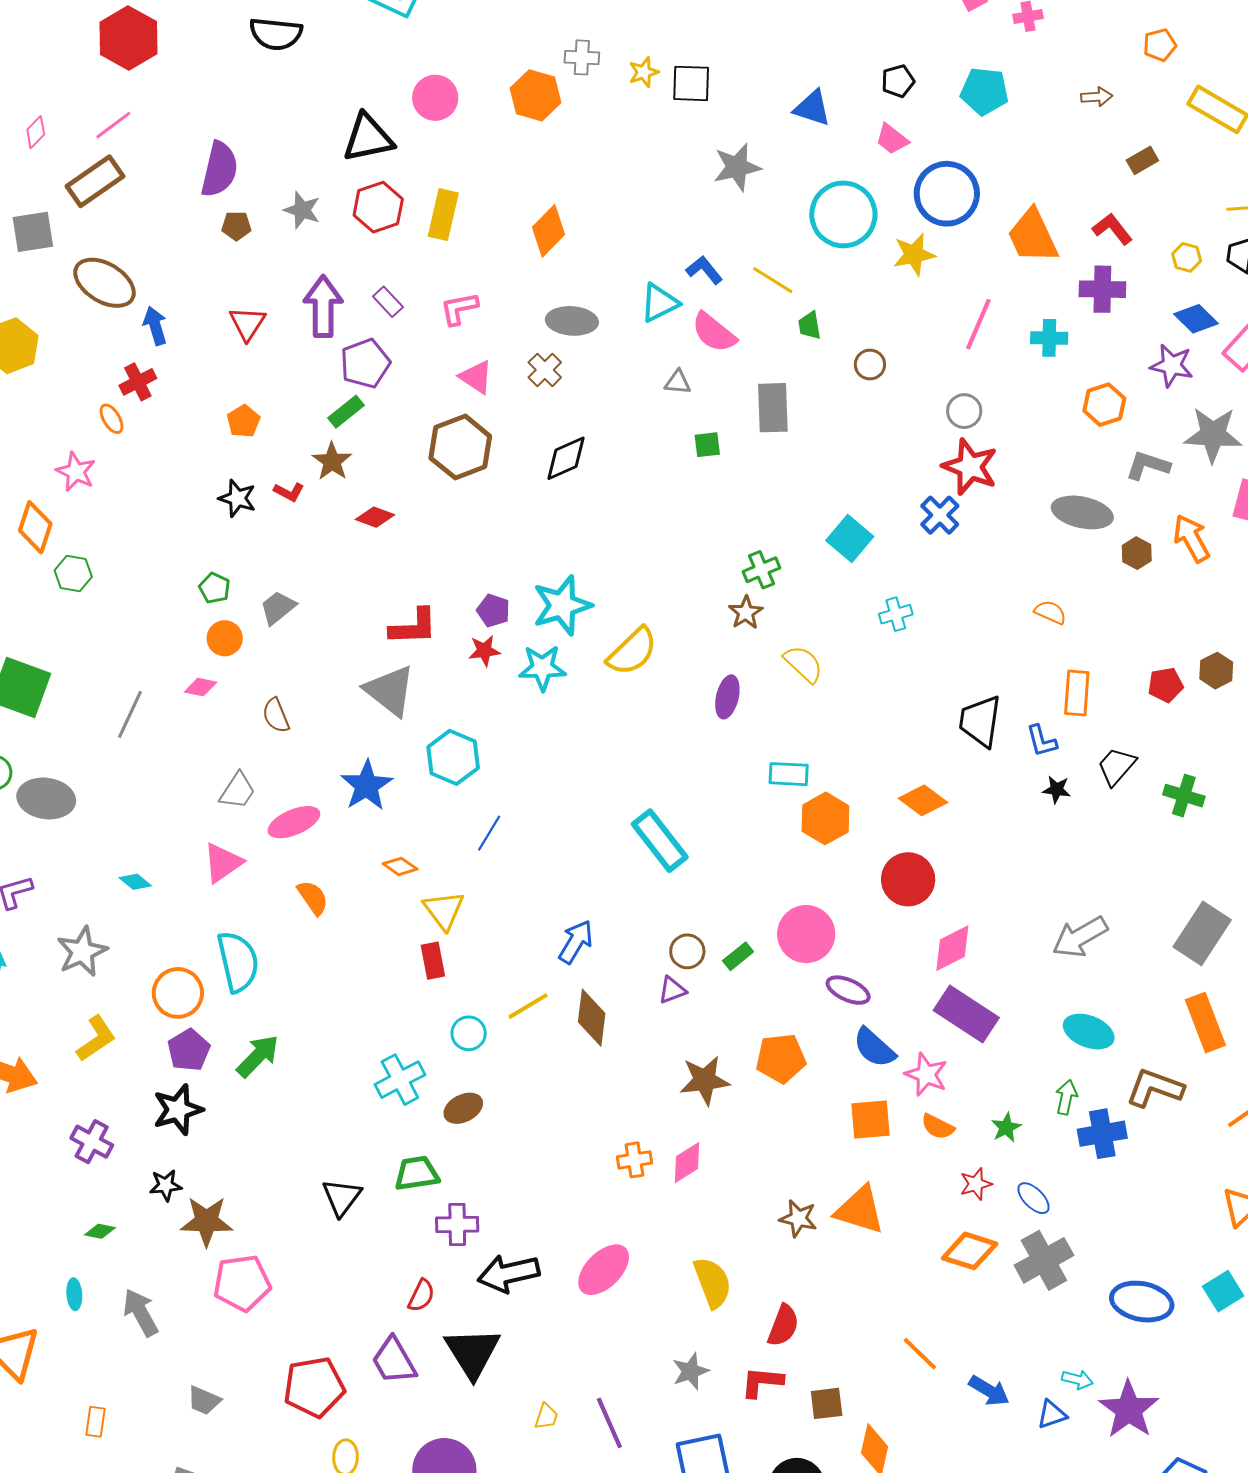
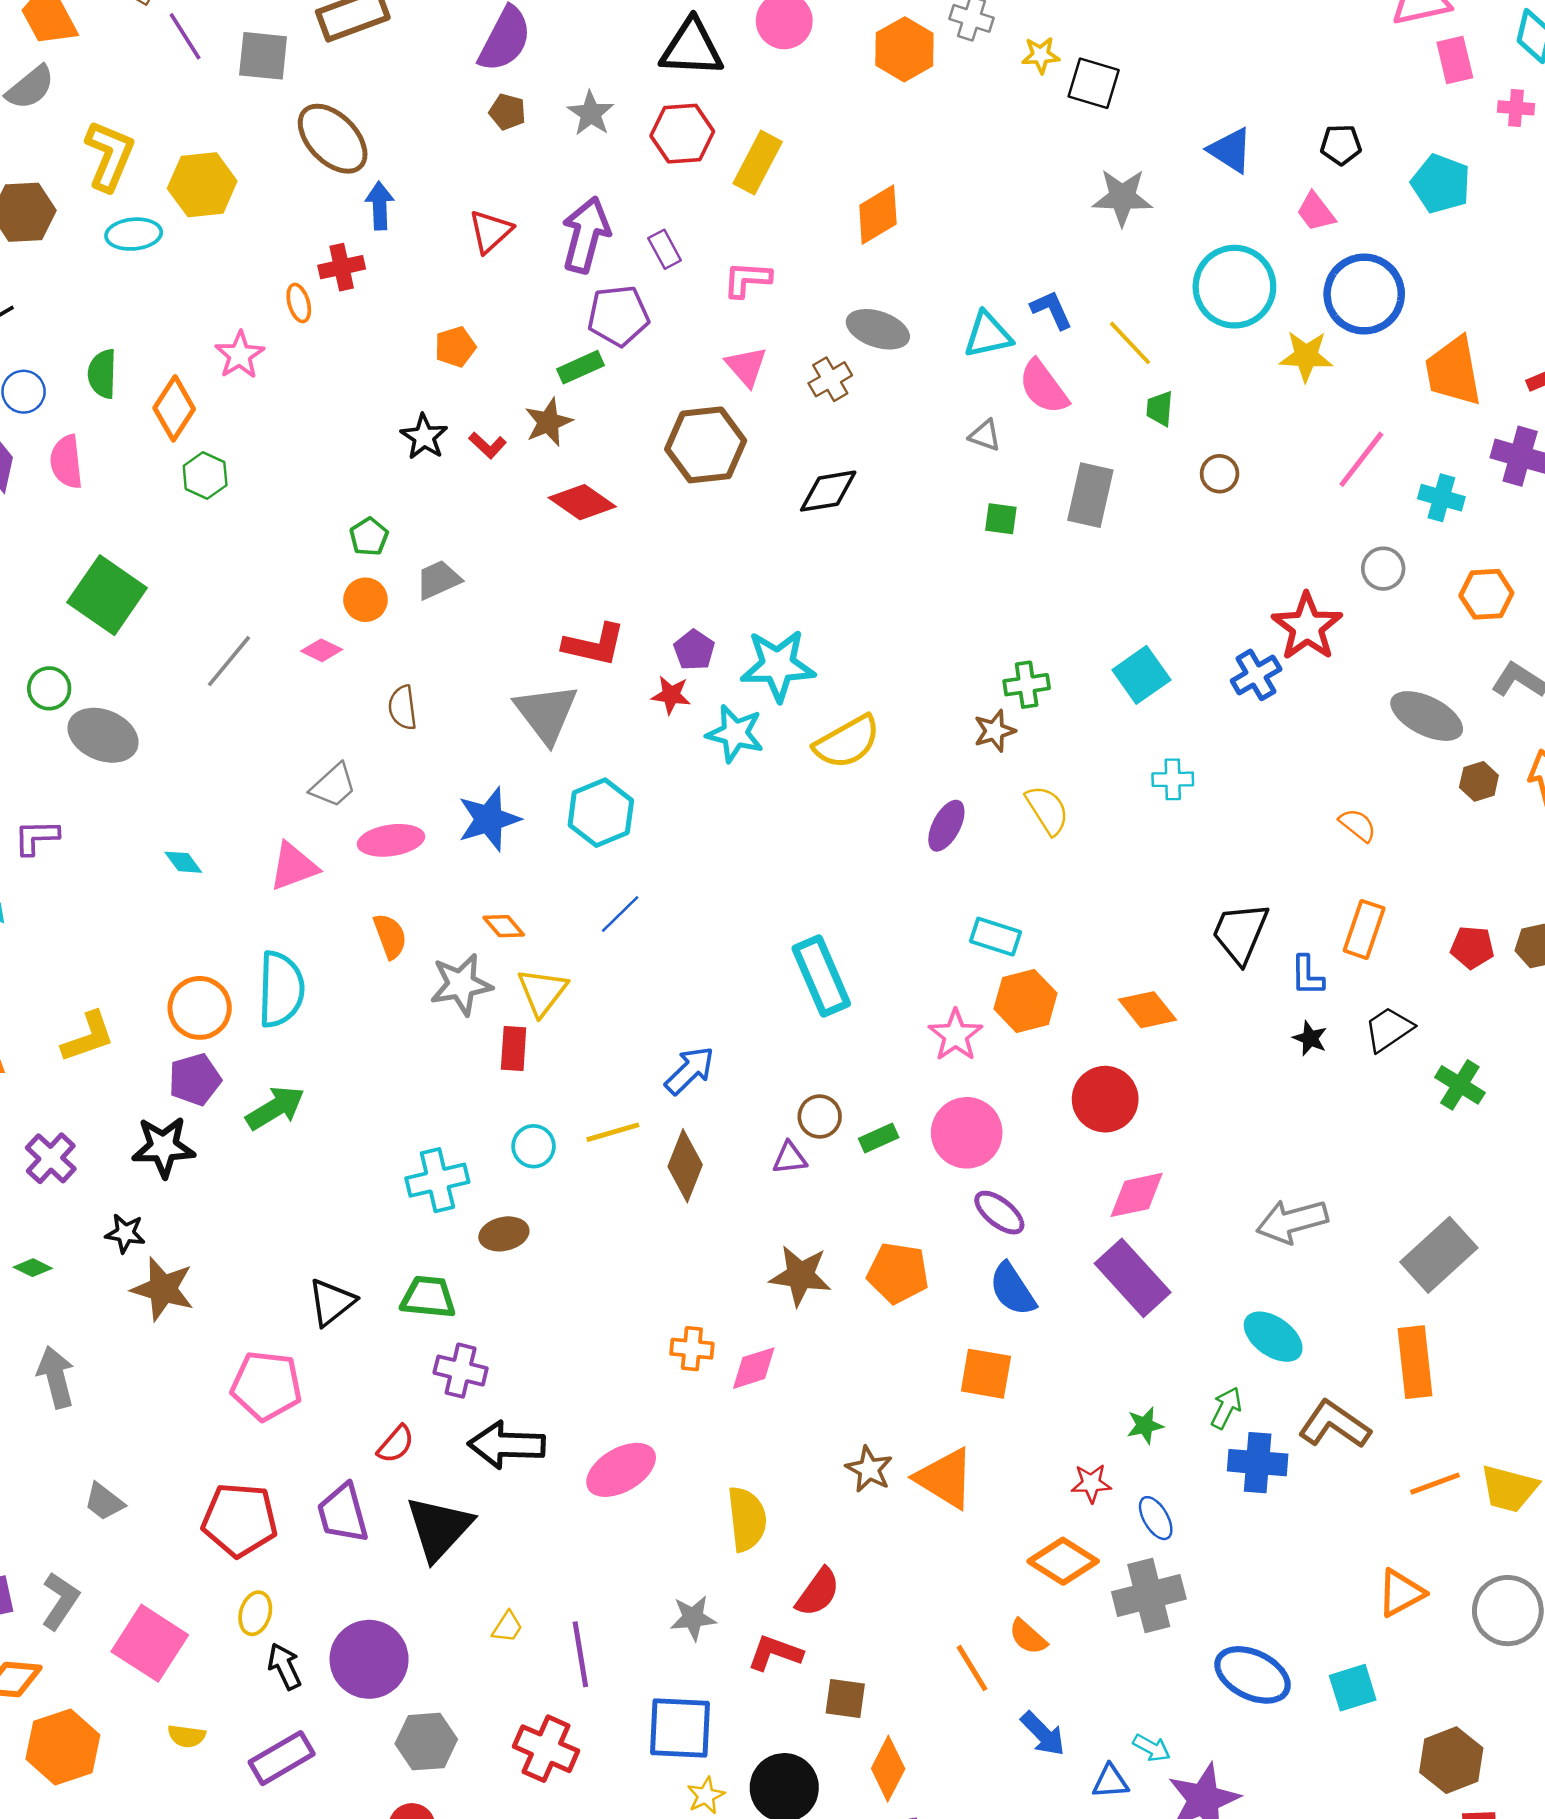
gray circle: (964, 411) -> (1383, 569), moved
red diamond: (375, 517) -> (582, 502), size x1.4
gray star: (82, 952) -> (461, 984), moved
pink star: (926, 1074) -> (955, 1035), moved
orange semicircle: (938, 1127) -> (1028, 1637), moved
pink pentagon: (242, 1283) -> (266, 1386), moved

